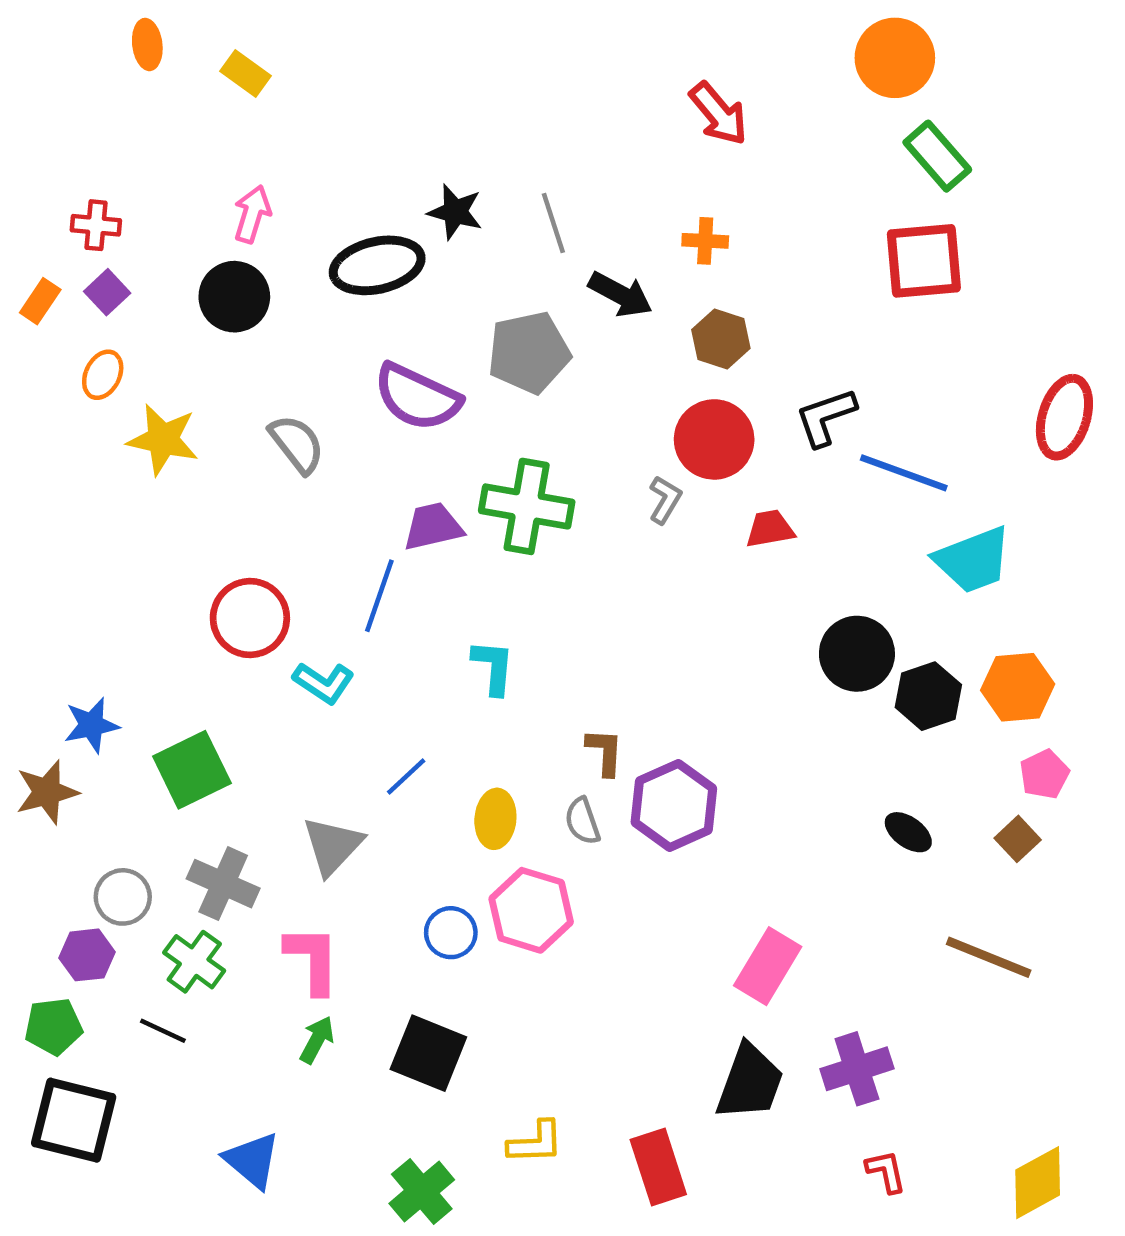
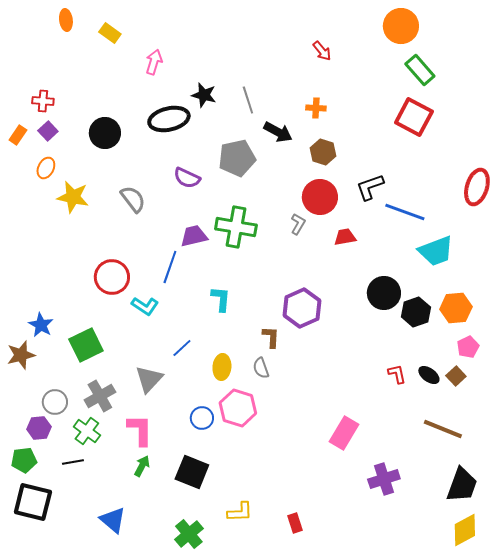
red arrow: (719, 114) -> (322, 51), size x0.7
pink arrow: (252, 214) -> (154, 62), moved
red square: (924, 261) -> (414, 117), turned 33
purple semicircle: (417, 397) -> (187, 178), size x0.7
blue star: (91, 725) -> (41, 325), turned -30
purple hexagon: (674, 805) -> (302, 308), moved
black ellipse: (908, 832) -> (429, 375), moved
gray cross: (223, 884) -> (100, 396), turned 36
black line: (163, 1031) -> (73, 462), turned -35
black trapezoid: (750, 1082) -> (462, 485), moved
red rectangle: (658, 1167) -> (295, 523), size x0.6
red L-shape: (886, 1171) -> (397, 374), moved

